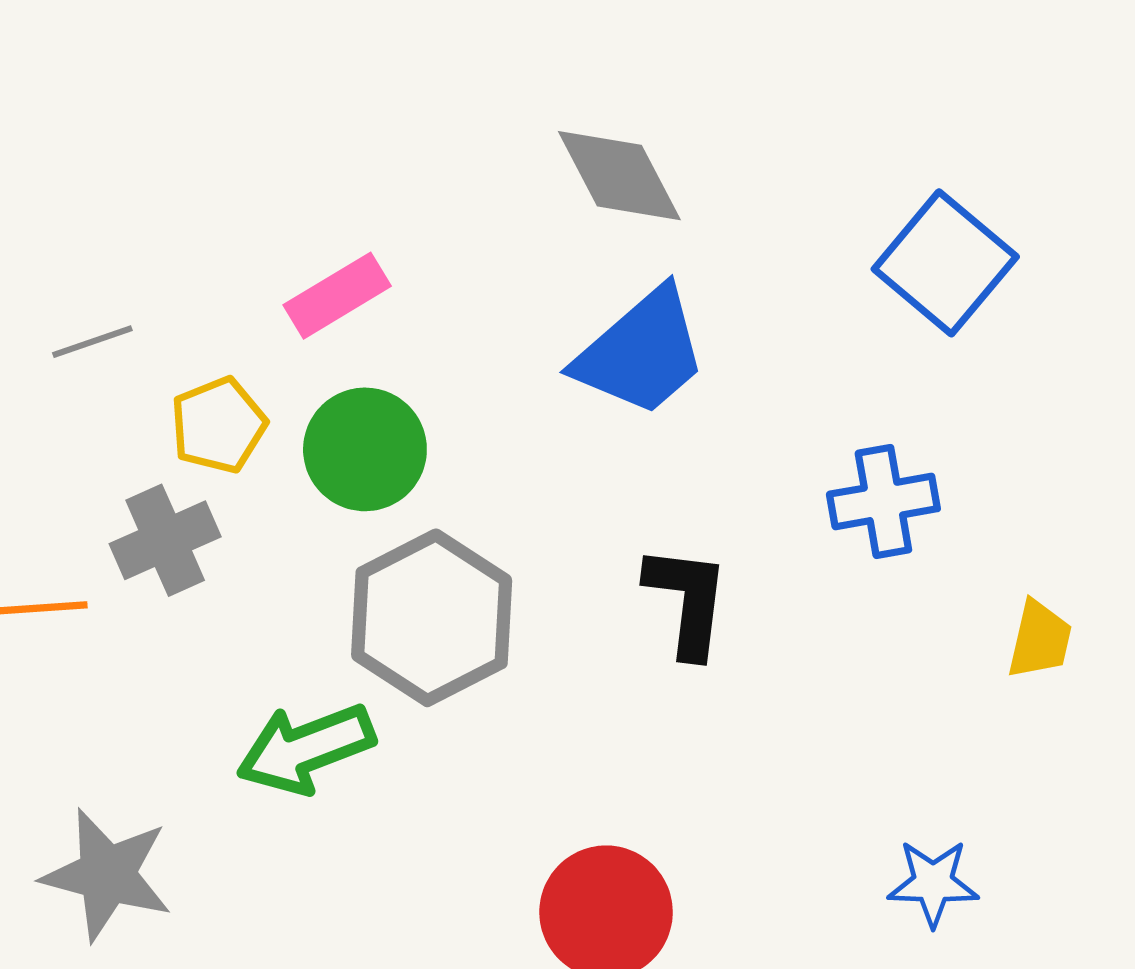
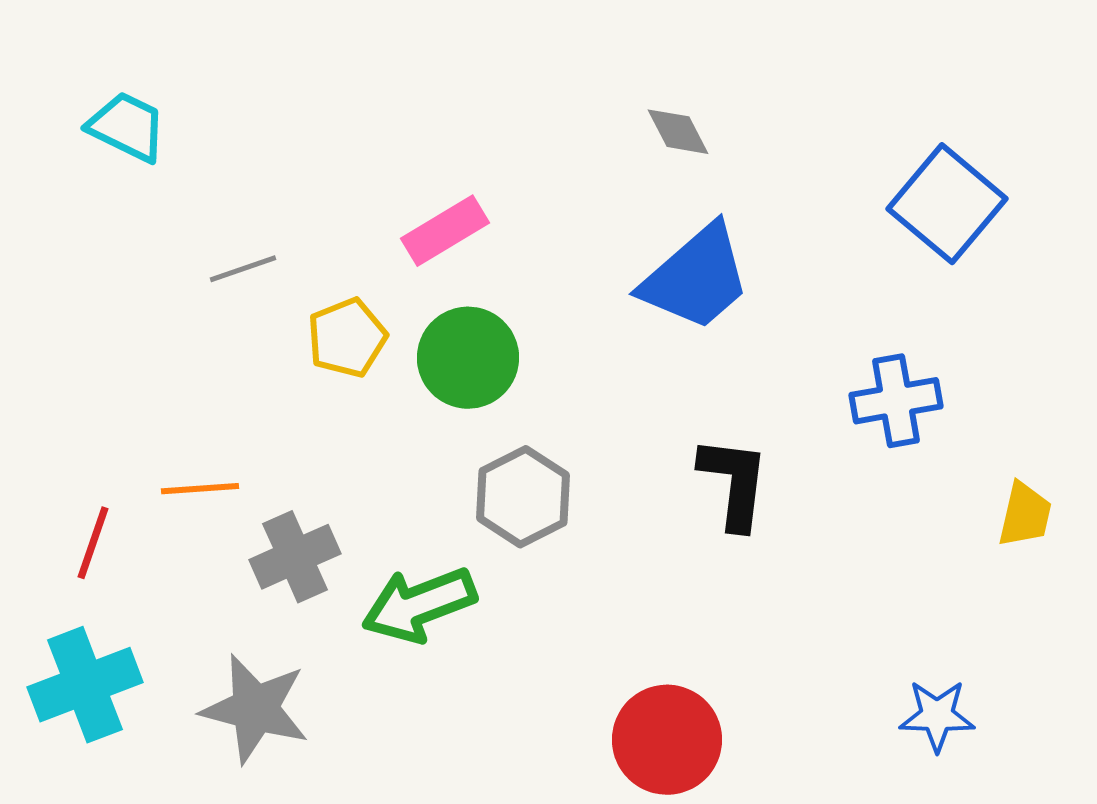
gray diamond: (619, 176) -> (678, 132), size x0.6
gray cross: (165, 540) -> (295, 557), moved
gray hexagon: (432, 618) -> (523, 497), size x0.7

